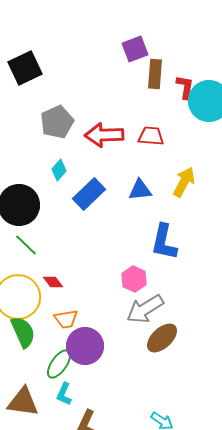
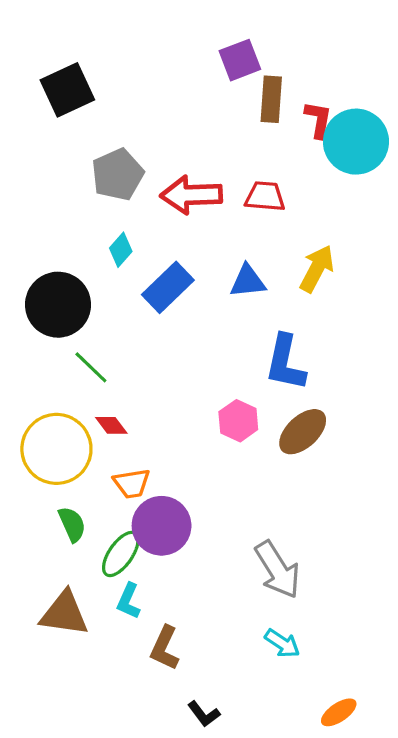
green line: (26, 245) -> (91, 367), moved
gray arrow: (145, 309) -> (278, 570), moved, turned -90
green semicircle: (23, 332) -> (72, 524), moved, size x0.7
brown ellipse: (162, 338) -> (303, 432), moved

